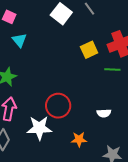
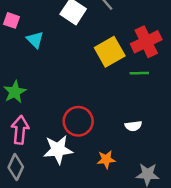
cyan triangle: (19, 40) -> (35, 40), moved
yellow square: (89, 50) -> (110, 52), size x1.4

